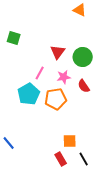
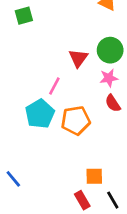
green square: (14, 38) -> (24, 16), moved, turned -32
green circle: (83, 57) -> (110, 50), moved
pink star: (64, 77) -> (109, 78), moved

